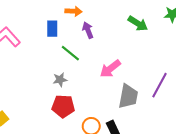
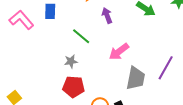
blue rectangle: (52, 29) -> (50, 11), moved
purple arrow: (88, 30) -> (107, 15), moved

